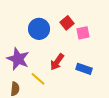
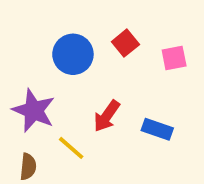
pink square: (83, 33) -> (174, 58), moved

